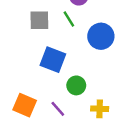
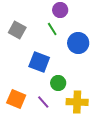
gray square: (39, 20) -> (17, 30), moved, turned 30
yellow cross: (100, 109) -> (77, 102), size x1.5

